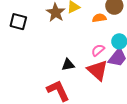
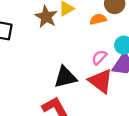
black triangle: (68, 65) -> (65, 77), size x1.5

